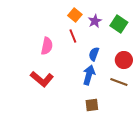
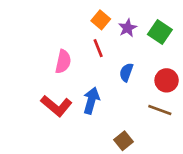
blue arrow: (89, 75) -> (91, 101), moved
brown square: (92, 105) -> (124, 141), turned -32

